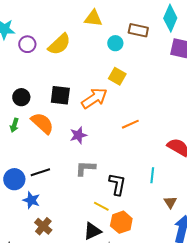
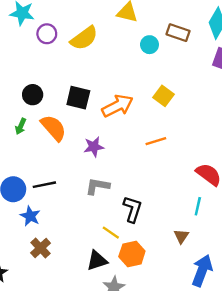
yellow square: (117, 76) -> (164, 96), moved
cyan line: (152, 175) -> (198, 206), moved
brown triangle: (170, 202) -> (181, 236), moved

